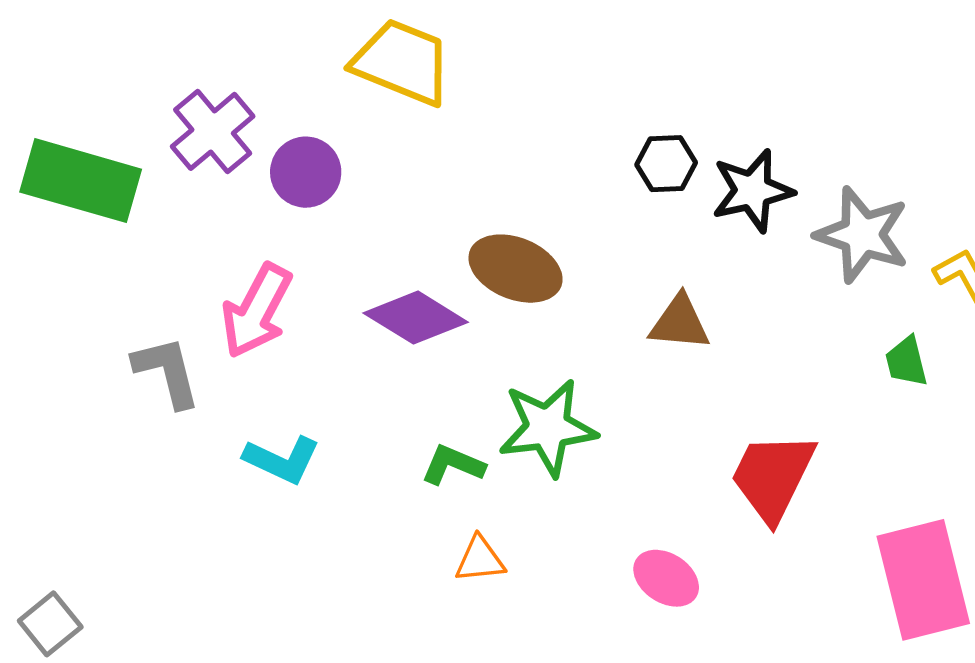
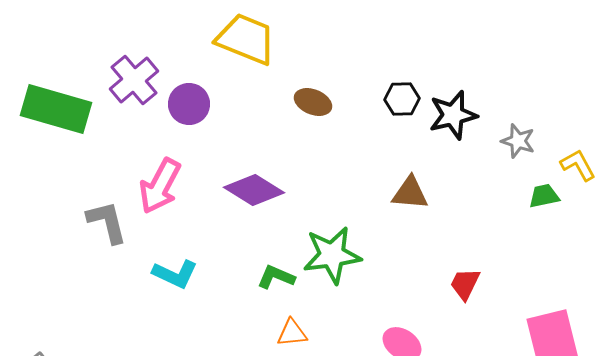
gray star: (862, 235) -> (518, 141), size x0.6
brown ellipse: (516, 269) -> (313, 102), moved, size x0.7
green trapezoid: (906, 362) -> (544, 196), moved, turned 92
red trapezoid: (773, 477) -> (465, 284), size x0.6

